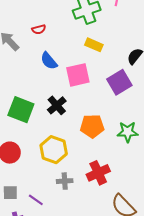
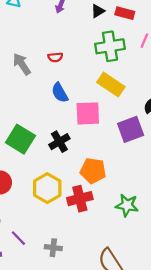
yellow rectangle: (94, 45) -> (111, 85), size x1.4
green star: (128, 132) -> (127, 205), moved
red cross: (98, 173) -> (80, 199), moved
gray cross: (65, 181) -> (53, 248), moved

